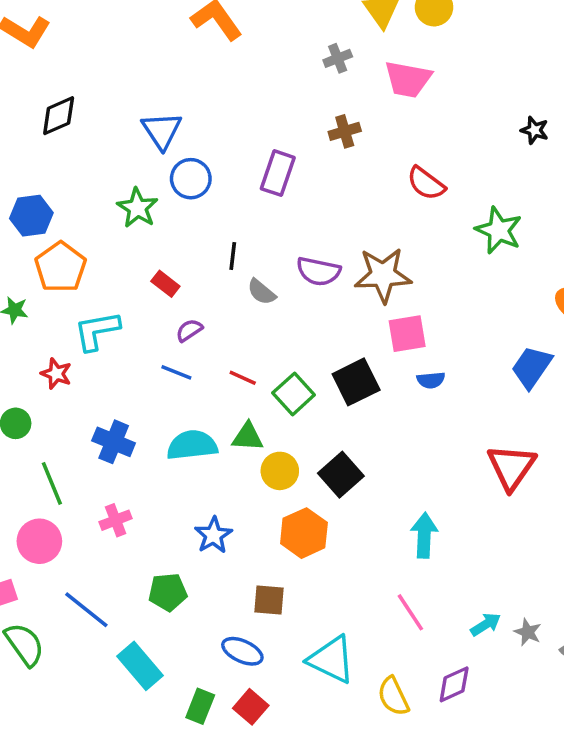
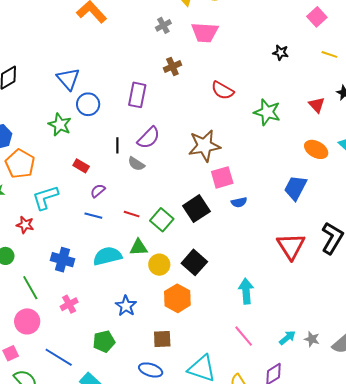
purple semicircle: (318, 271) -> (149, 138), moved, turned -50

